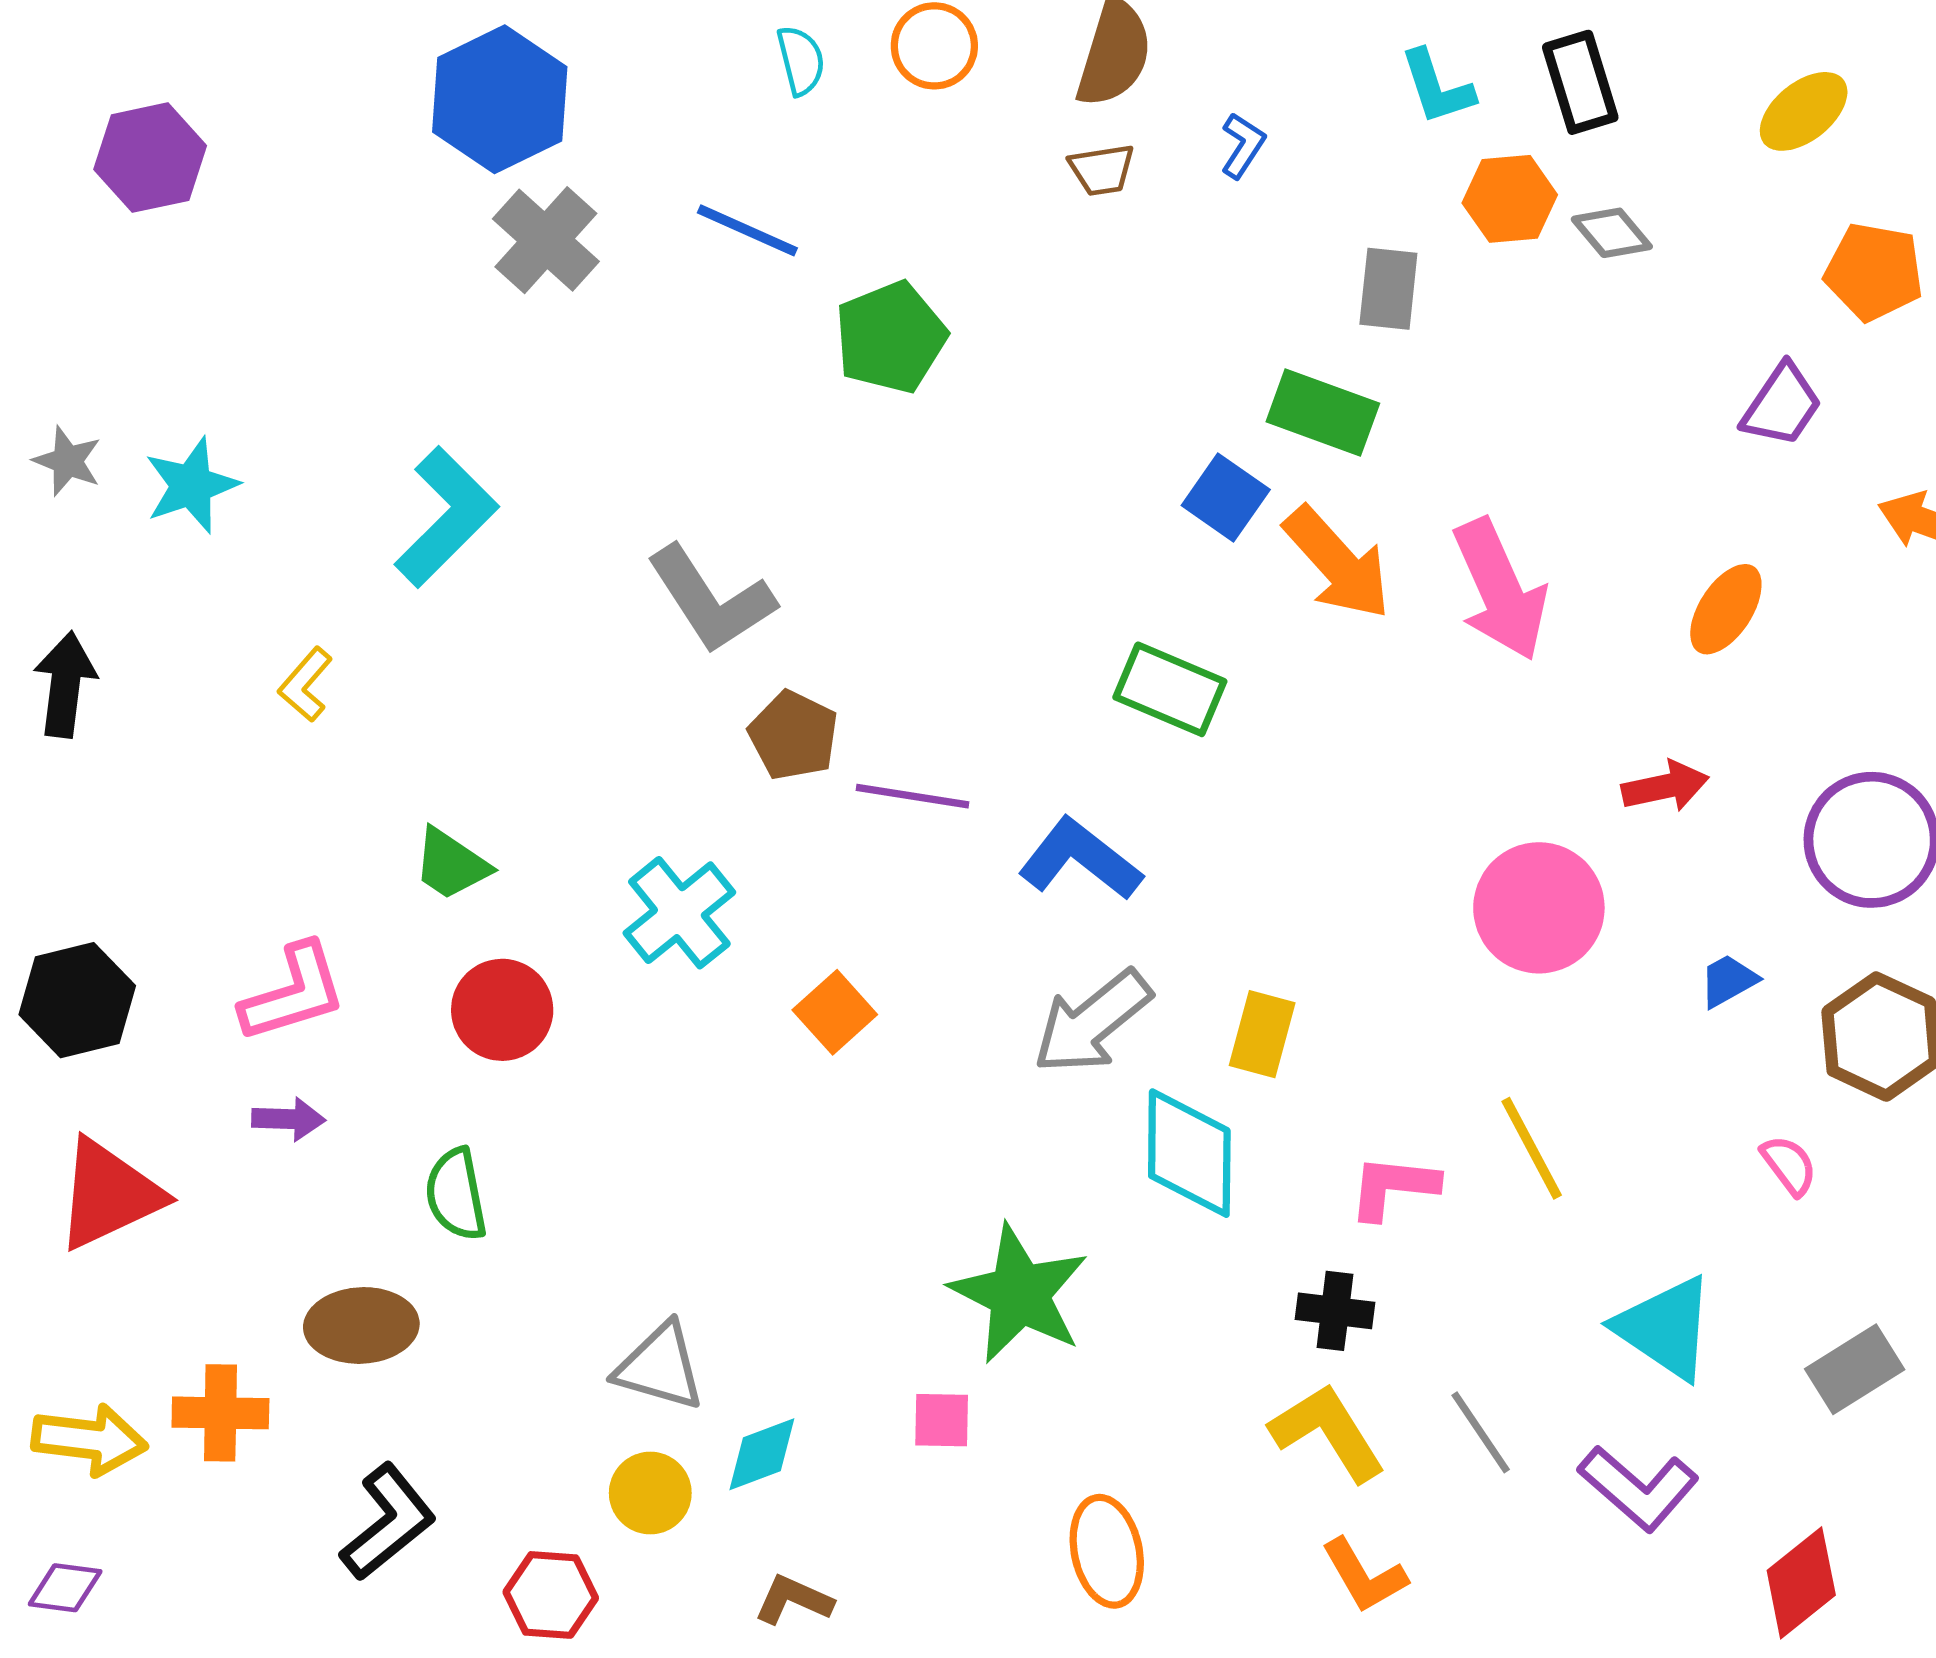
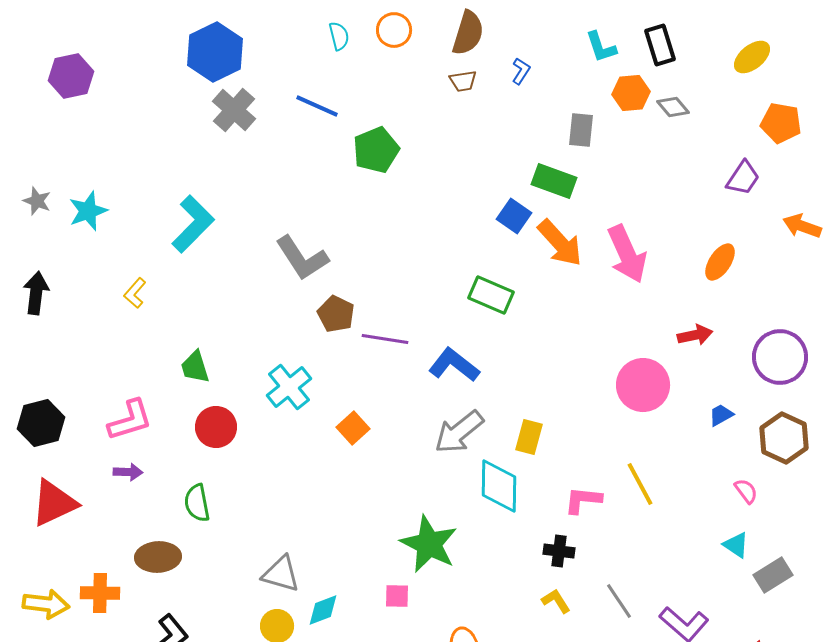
green trapezoid: (451, 864) -> (195, 367), turned 39
cyan triangle: (1665, 1328) -> (736, 545), moved, size x0.6
yellow L-shape: (1328, 1432) -> (556, 601), size x0.6

